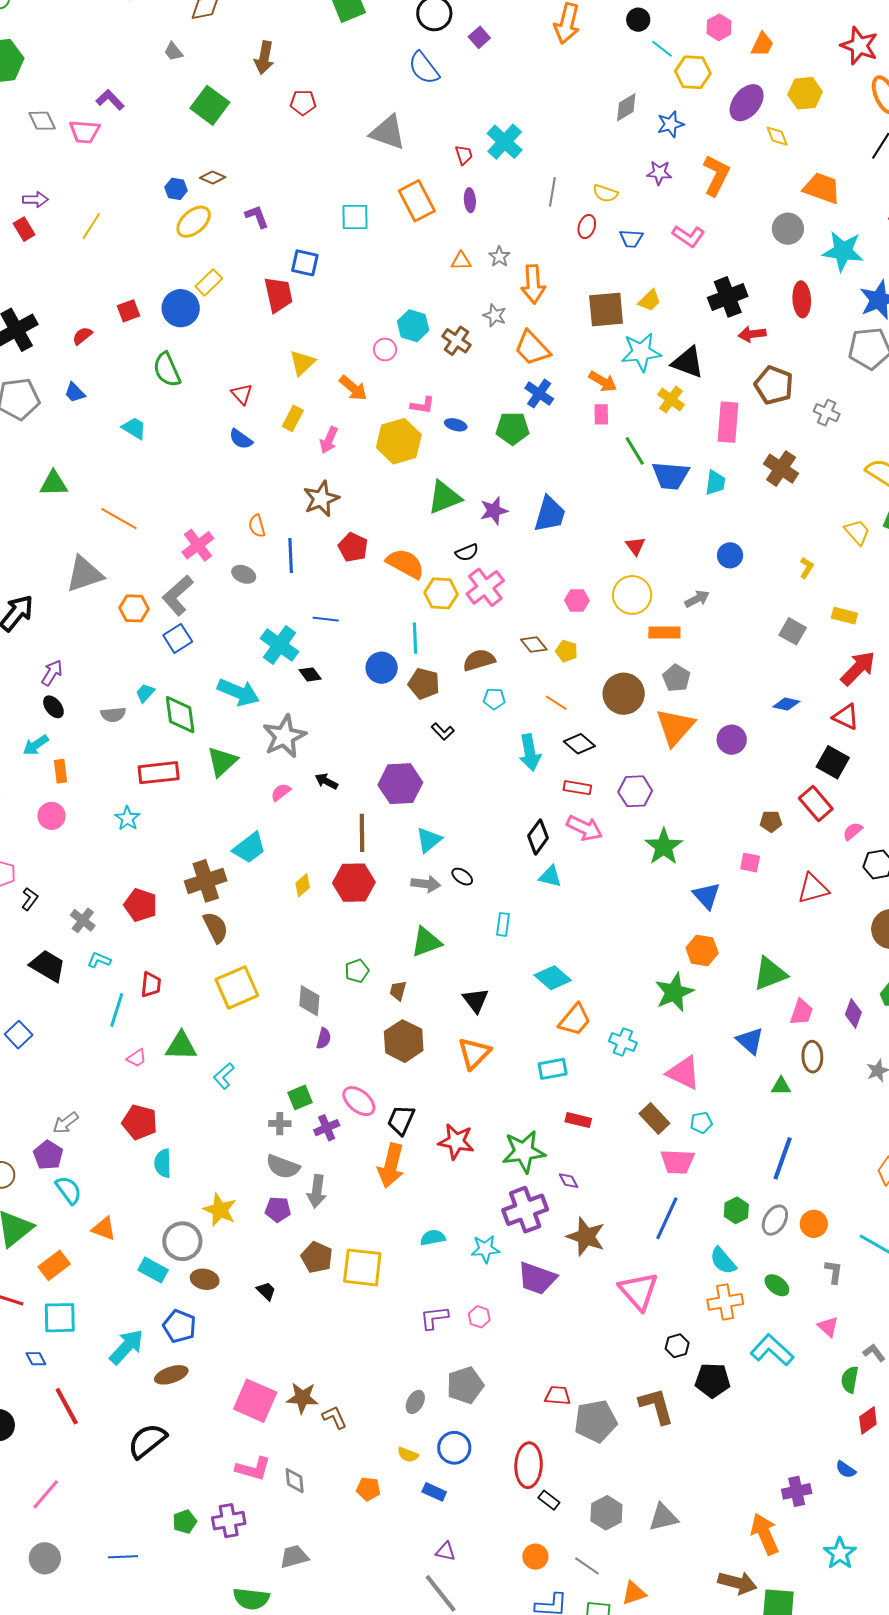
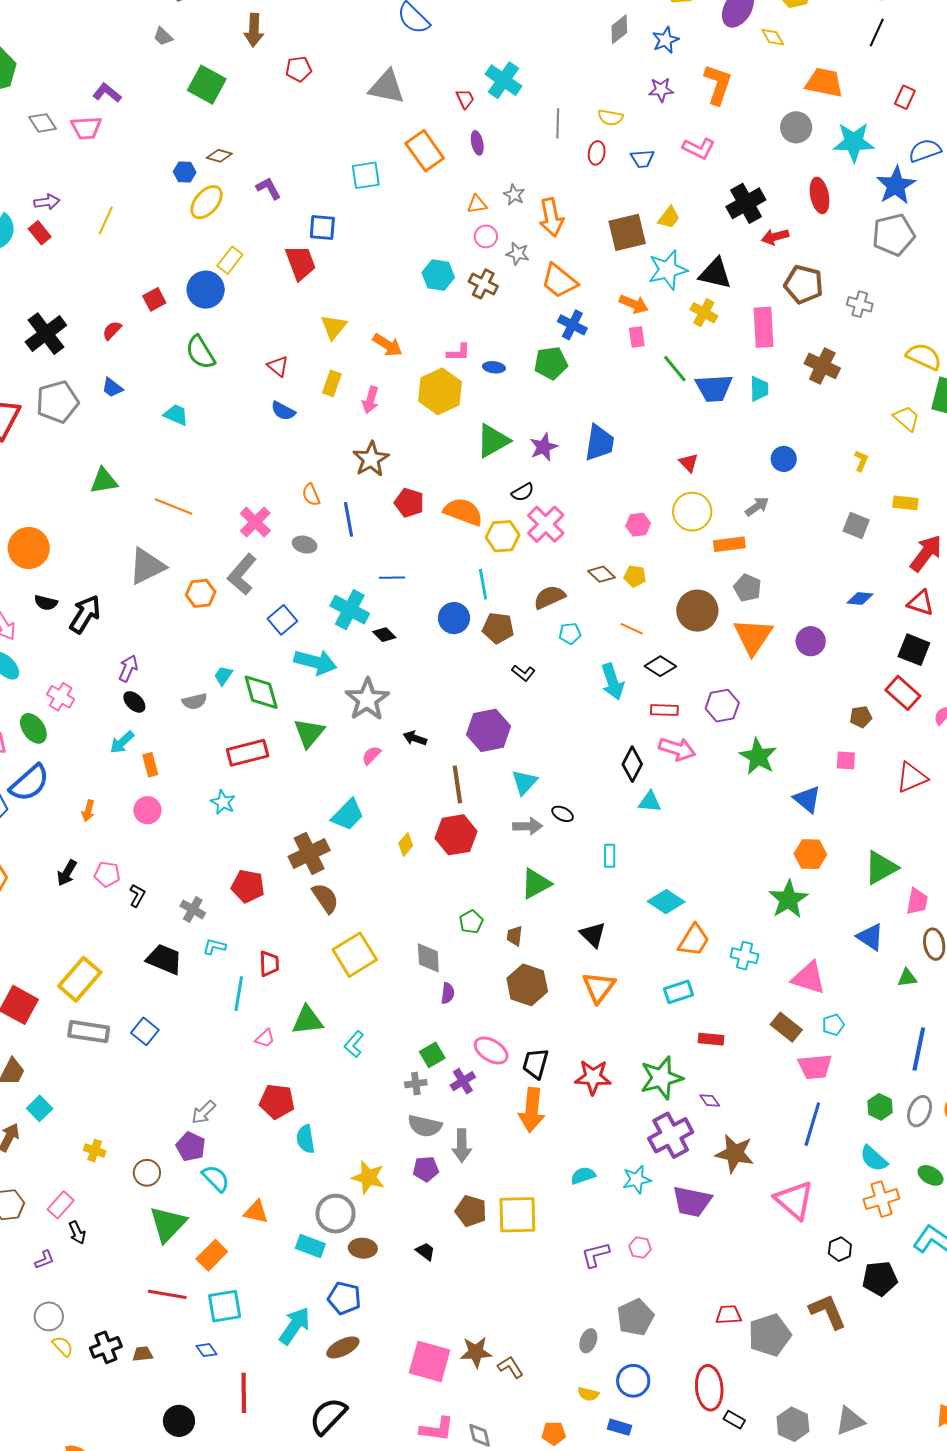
pink circle: (385, 349) -> (486, 236), moved
blue square: (178, 638) -> (282, 620), moved
red line: (67, 1406) -> (244, 1393), turned 36

